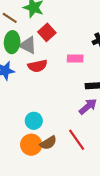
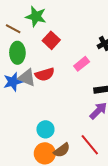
gray triangle: (28, 45) -> (27, 78), moved
pink rectangle: (75, 58) -> (82, 64), turned -35

